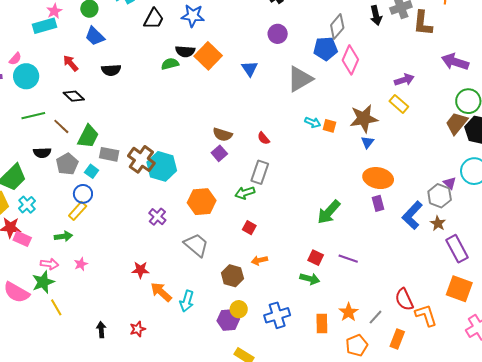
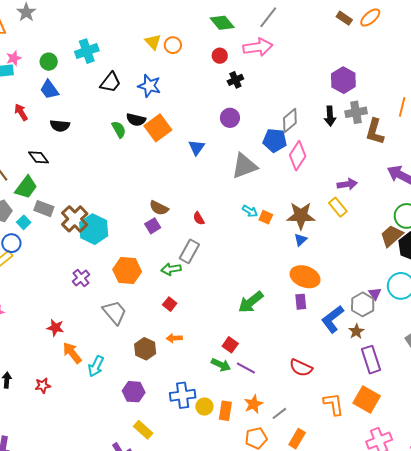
green semicircle: (170, 64) -> (119, 129), turned 66
black diamond: (74, 96) -> (38, 157), moved
purple line: (348, 259) -> (246, 368), moved
red semicircle: (404, 299) -> (301, 368), moved, turned -50
yellow circle: (239, 309) -> (204, 407), moved
orange L-shape: (426, 315) -> (333, 404), moved

